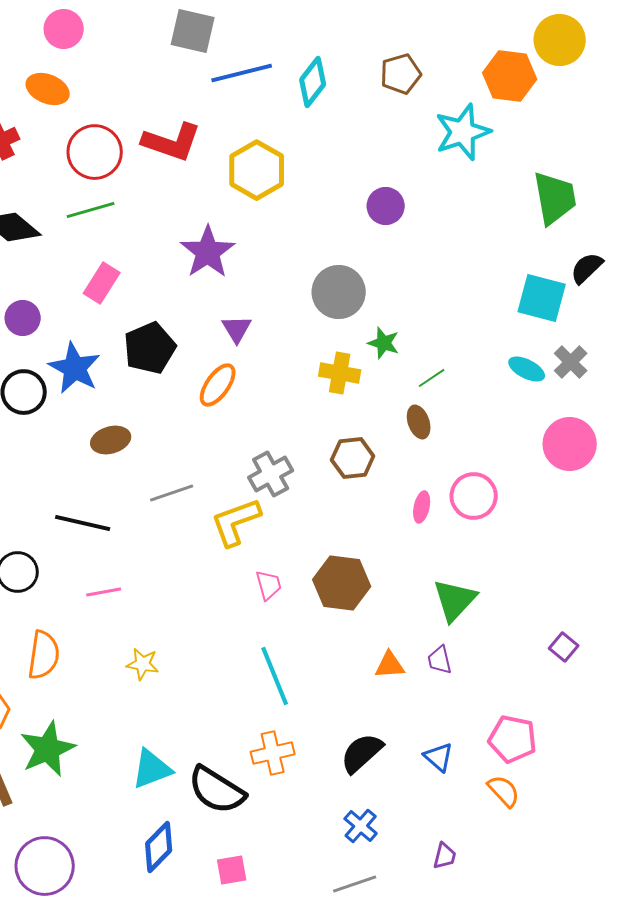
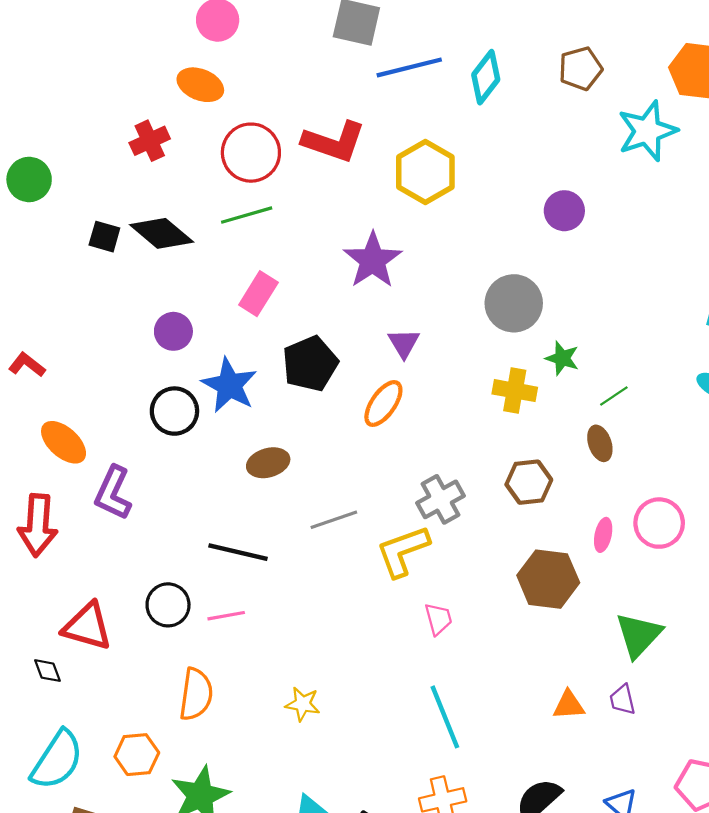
brown hexagon: (342, 583) -> (548, 579), moved
pink line: (104, 592) -> (226, 616), moved

